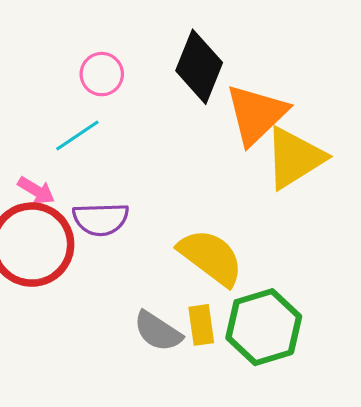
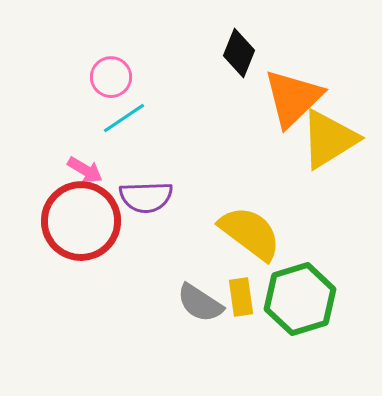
black diamond: (199, 67) -> (239, 53), size x0.7
pink circle: (102, 74) -> (111, 77), moved

